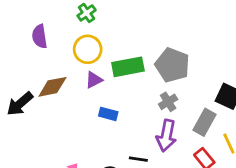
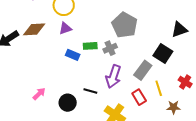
green rectangle: (128, 67) -> (90, 46), moved, size x0.6
gray cross: (168, 102) -> (110, 48), moved

